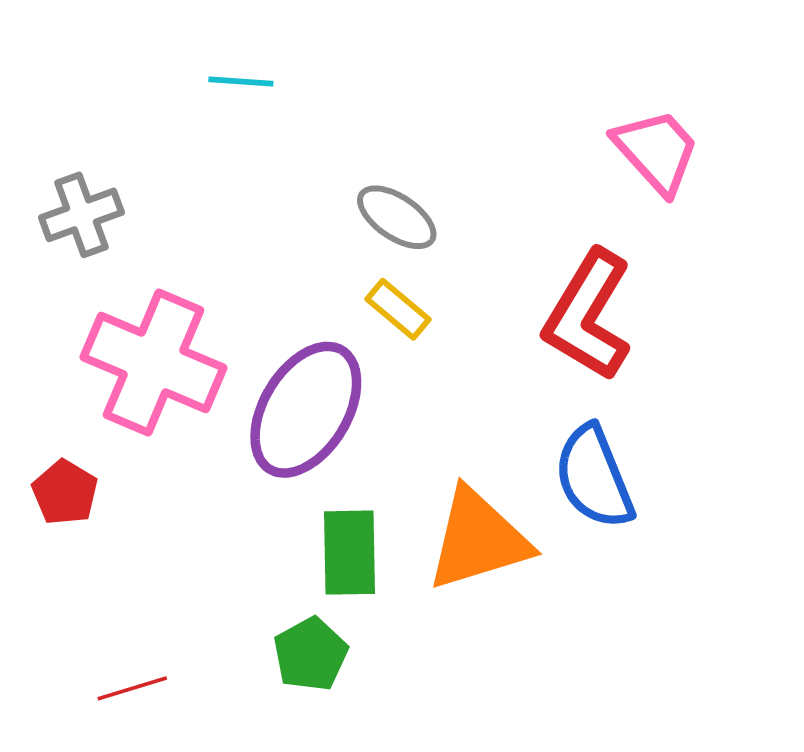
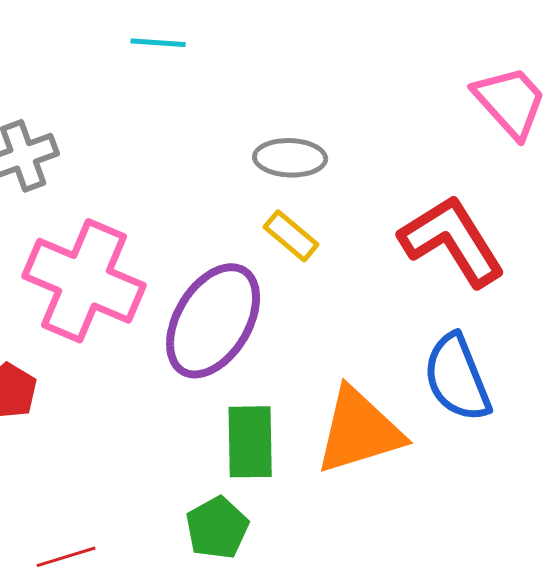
gray ellipse: (397, 217) -> (290, 158), turned -32
red L-shape: (588, 315) -> (452, 241), turned 117

